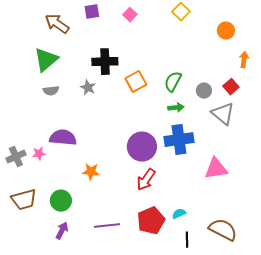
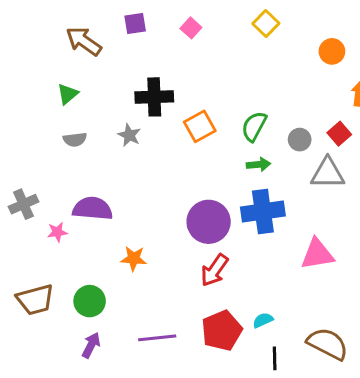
green triangle: (46, 60) -> (68, 94), size x0.6
gray triangle: (223, 114) -> (328, 173), turned -40
gray cross: (16, 157) -> (23, 204), moved

